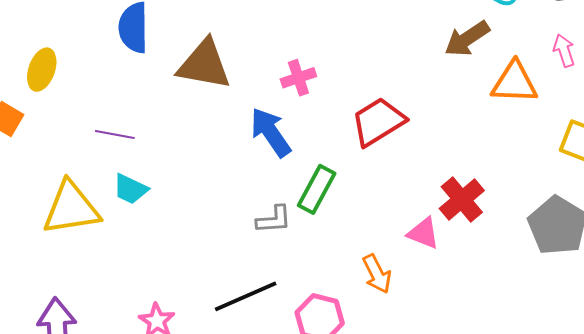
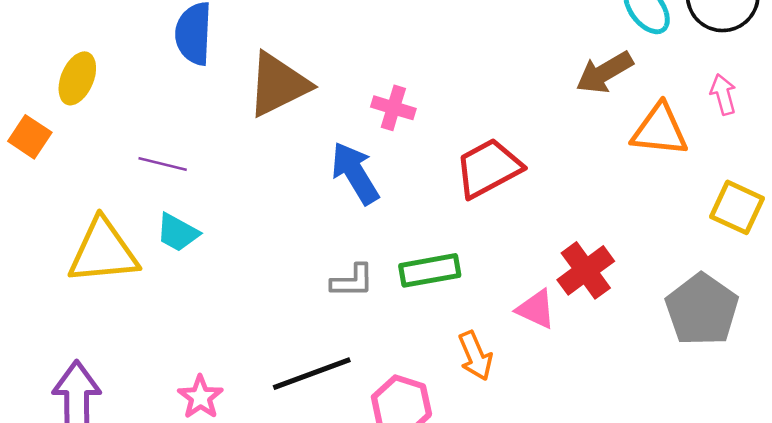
brown triangle: (204, 65) -> (278, 85), turned -40
pink cross: (298, 78) -> (393, 108), turned 32
green rectangle: (317, 189) -> (430, 270), moved, turned 48

